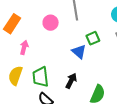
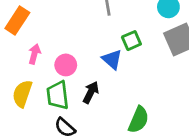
pink circle: (51, 23) -> (66, 65), moved
black arrow: (71, 81) -> (91, 92), moved

